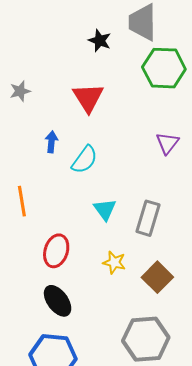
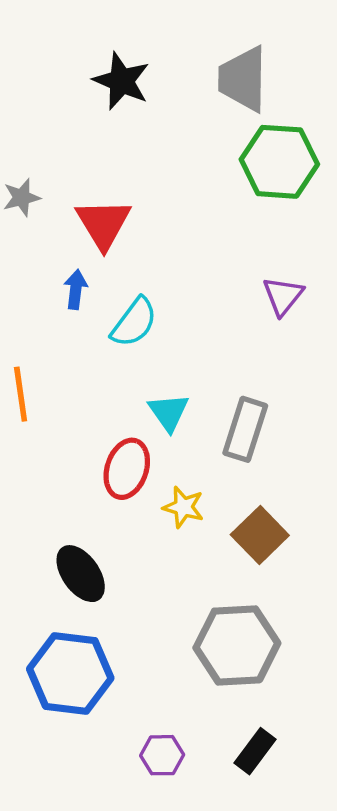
black star: (100, 41) -> (121, 81), moved, size x1.4
red triangle: (88, 98) -> (103, 224), moved
red ellipse: (56, 251) -> (127, 469), moved

